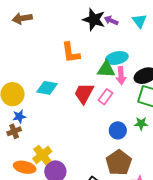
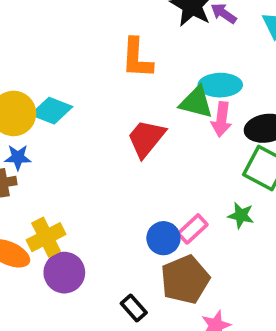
cyan diamond: (47, 88) -> (52, 111), moved
pink rectangle: (106, 97) -> (193, 229), moved
blue circle: (118, 130) -> (163, 238), moved

